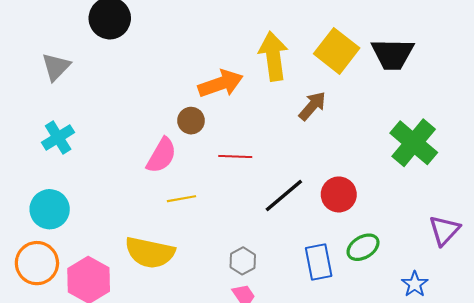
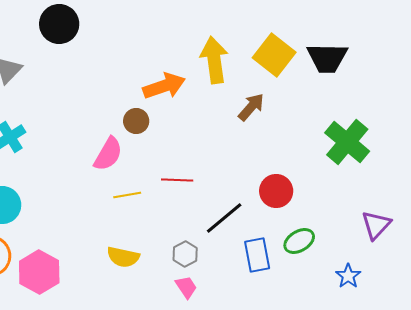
red line: (235, 156) -> (177, 180), moved
black line: (284, 196) -> (224, 218), moved
yellow semicircle: (150, 253) -> (123, 257), moved, size x0.7

